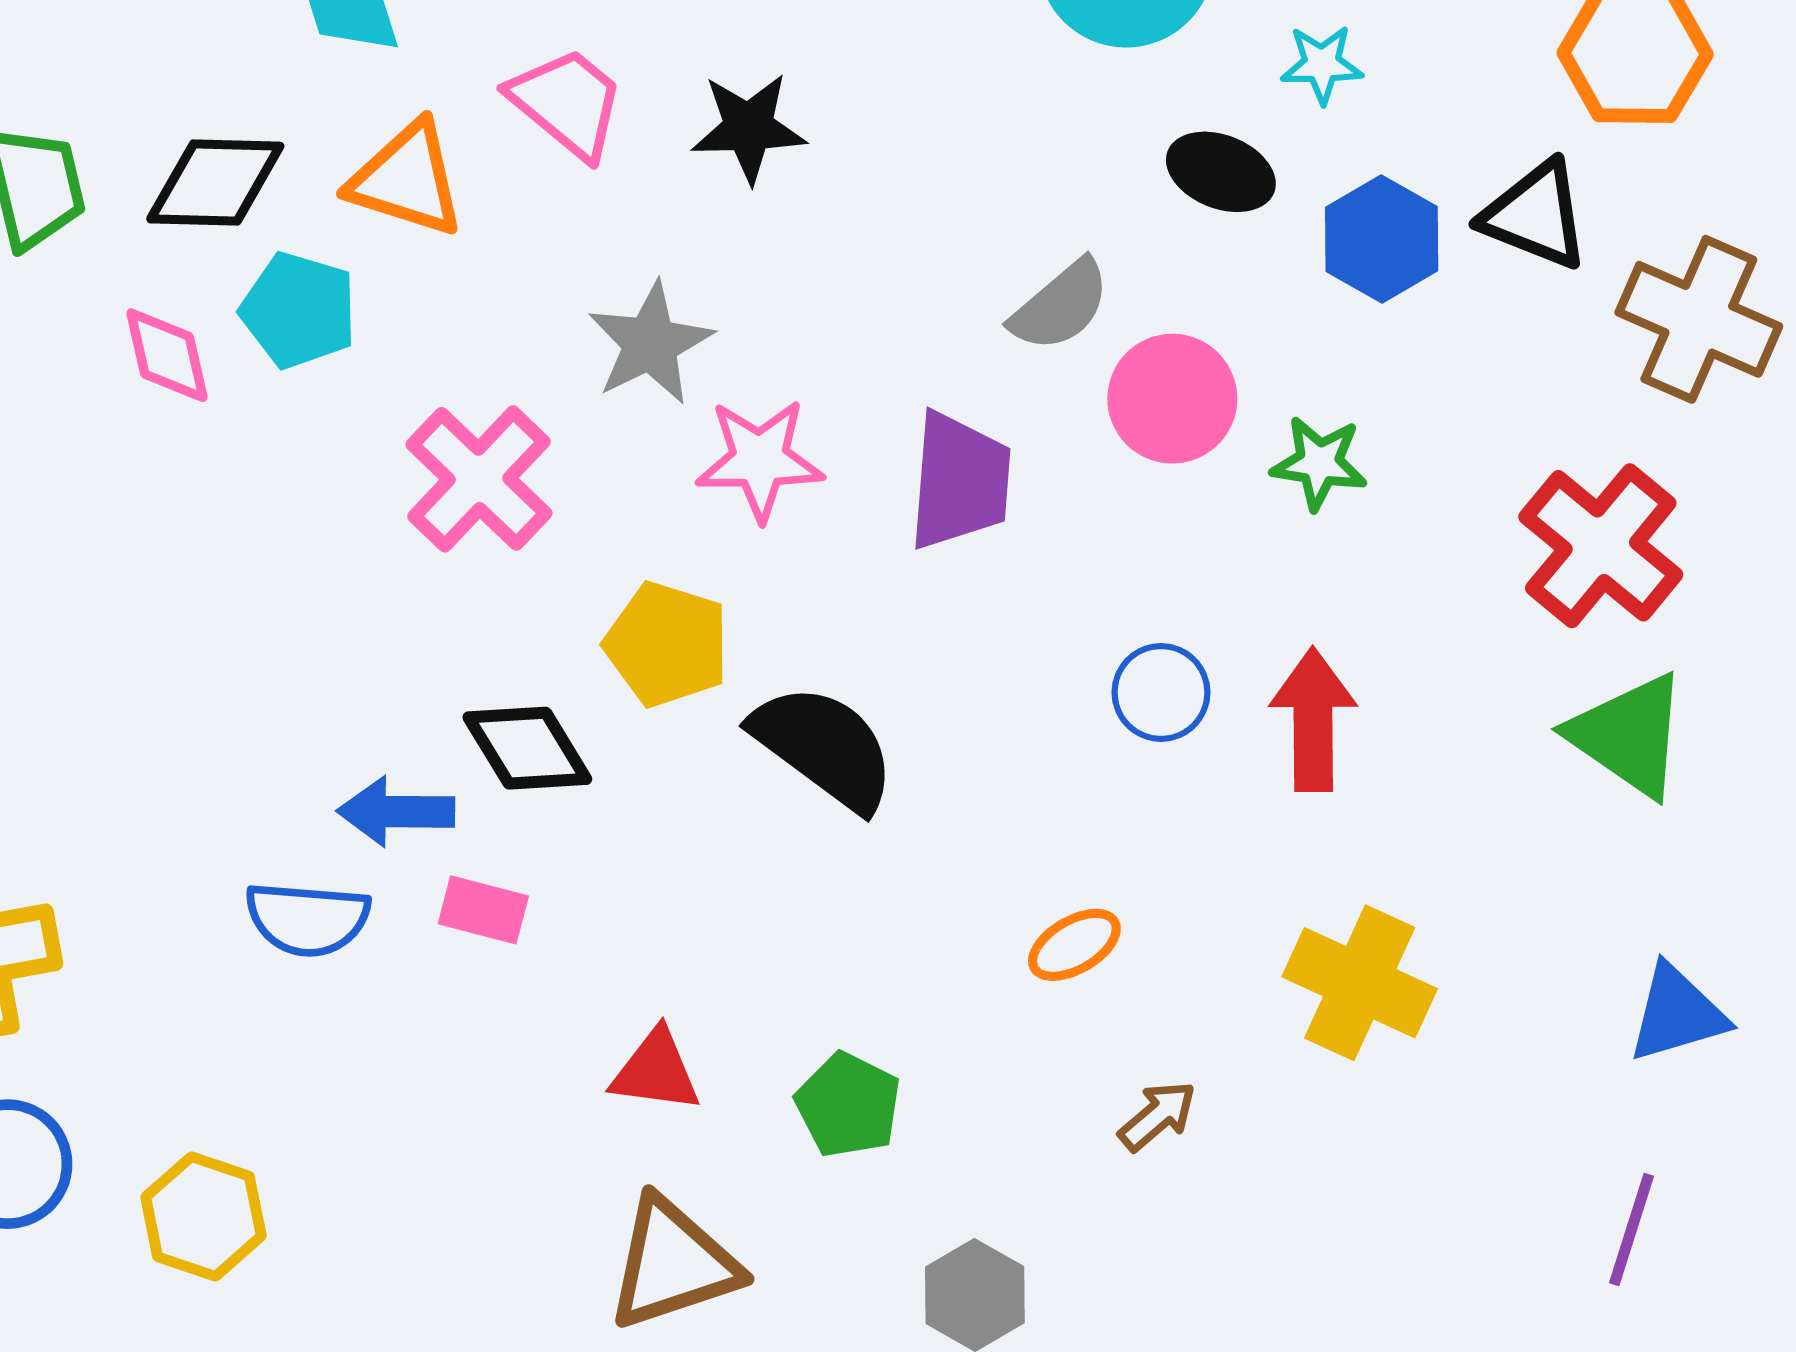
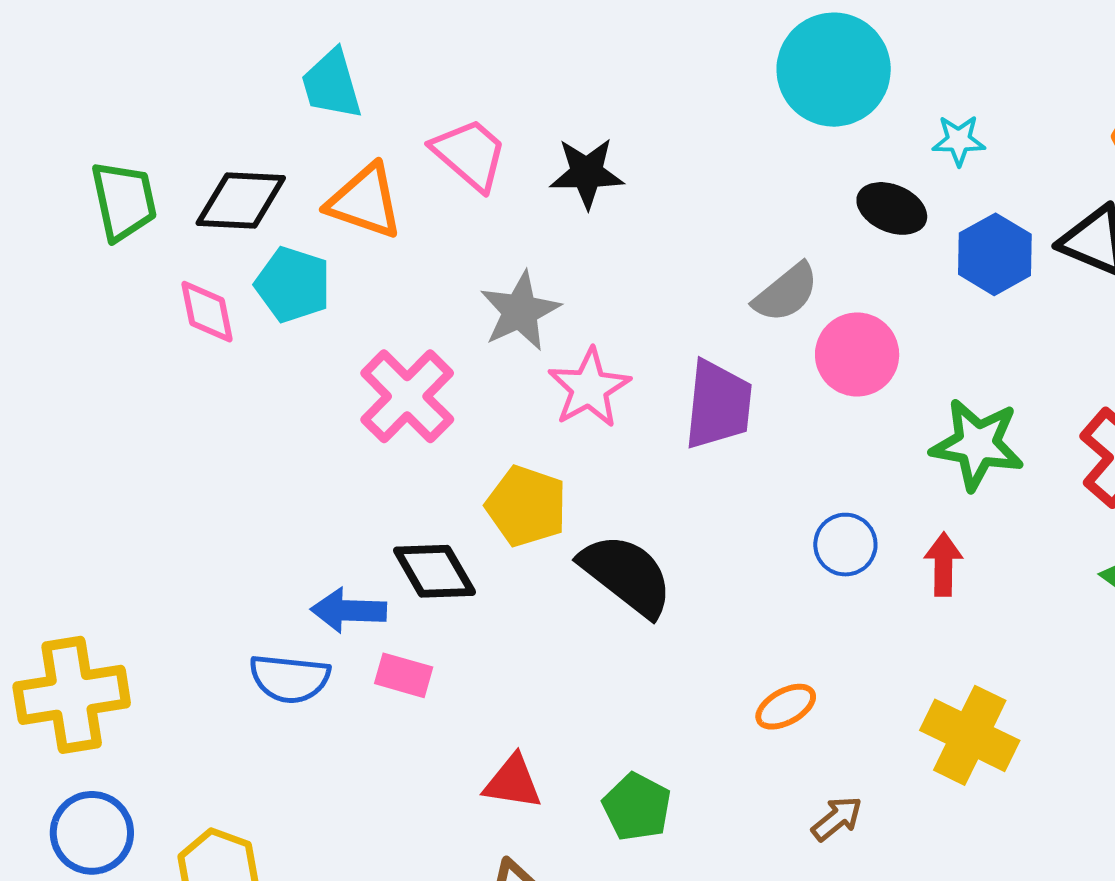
pink star: (760, 460) -> (589, 388), turned -30
green star: (1319, 463) -> (977, 444), moved, size x1.5
red arrow: (1313, 720) -> (943, 564), size x0.7

